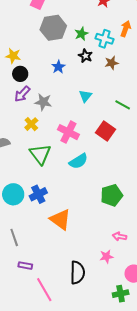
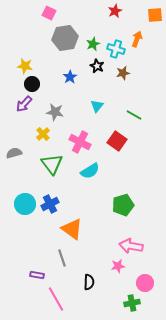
purple arrow: (22, 94) -> (24, 104), moved
pink arrow: (120, 236) -> (131, 246), size x1.6
gray line: (14, 237) -> (62, 258), moved
black semicircle: (77, 273) -> (89, 282), size x0.7

